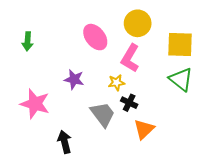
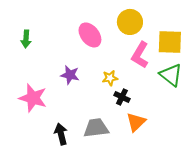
pink L-shape: (130, 58) -> (140, 55), moved
gray trapezoid: (103, 114) -> (96, 128), moved, turned -60

